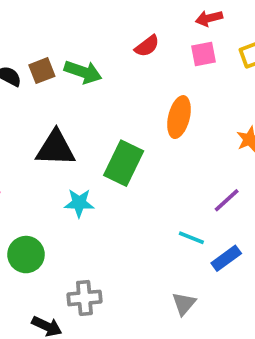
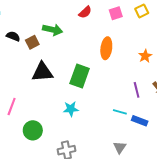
brown square: (42, 71) -> (32, 42), moved
purple line: (227, 200) -> (137, 90), turned -56
cyan star: (79, 203) -> (71, 109), moved
blue rectangle: (226, 258) -> (140, 121), turned 63

